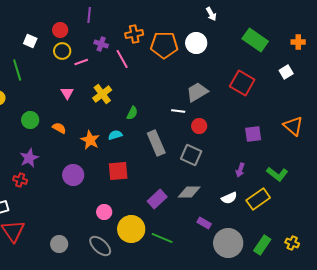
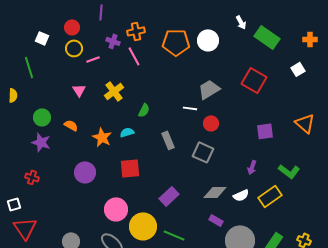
white arrow: (211, 14) -> (241, 22), moved
orange cross: (134, 34) -> (136, 31), moved
gray rectangle: (156, 143) -> (168, 140), size x0.7
purple star: (29, 158) -> (41, 142), moved, turned -30
gray diamond: (189, 192) -> (215, 192), moved
pink circle: (104, 212) -> (116, 209), size x1.5

